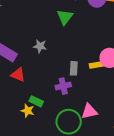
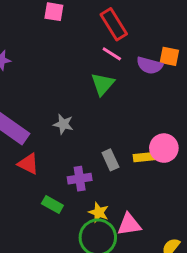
gray rectangle: (74, 68) -> (110, 160), turned -32
purple cross: (63, 86) -> (80, 179), moved
yellow star: (28, 111) -> (99, 212), moved

